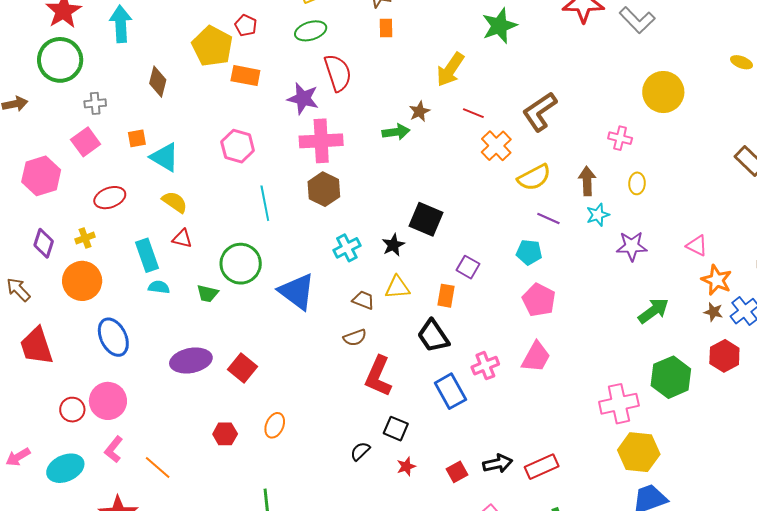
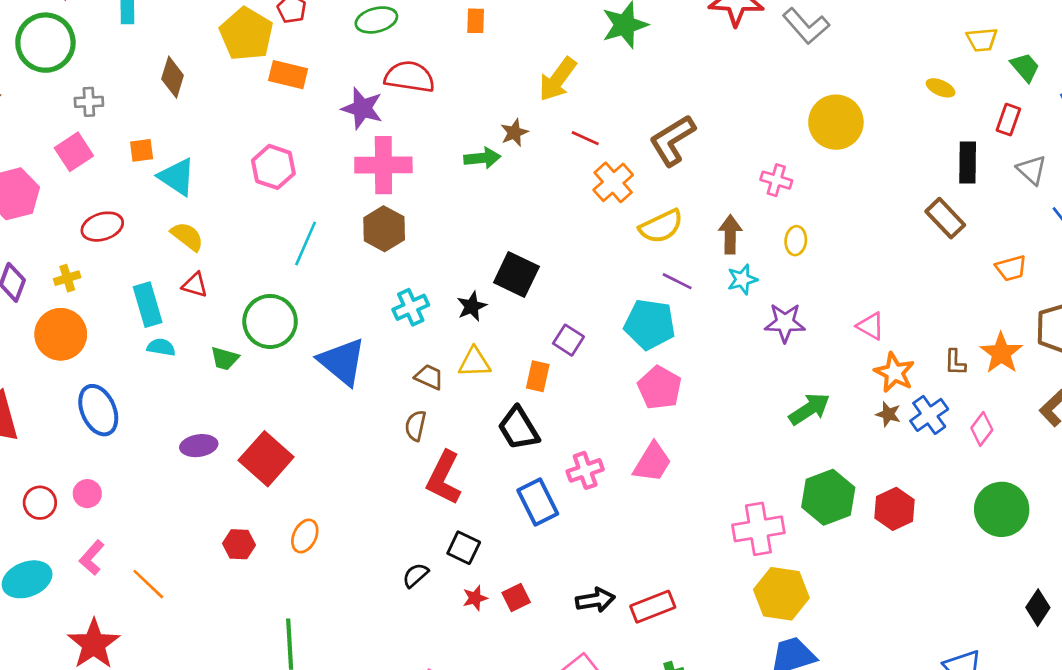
red semicircle: (338, 73) -> (410, 77), turned -66
cyan line: (265, 203) -> (306, 243), turned 32
cyan pentagon: (529, 252) -> (650, 324), size x1.5
brown semicircle: (355, 338) -> (416, 426), turned 120
red hexagon: (724, 356) -> (894, 509), moved
purple ellipse: (191, 360) -> (199, 446), size x0.7
red square: (243, 368) -> (266, 459), size x1.4
pink circle: (108, 401) -> (87, 494), size x0.6
red square: (457, 472) -> (516, 598), moved

